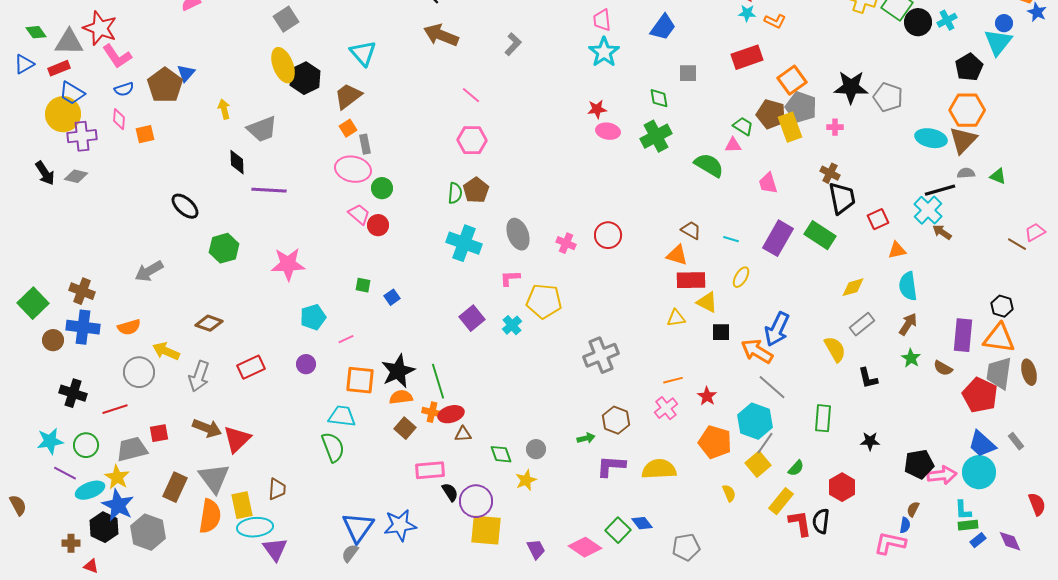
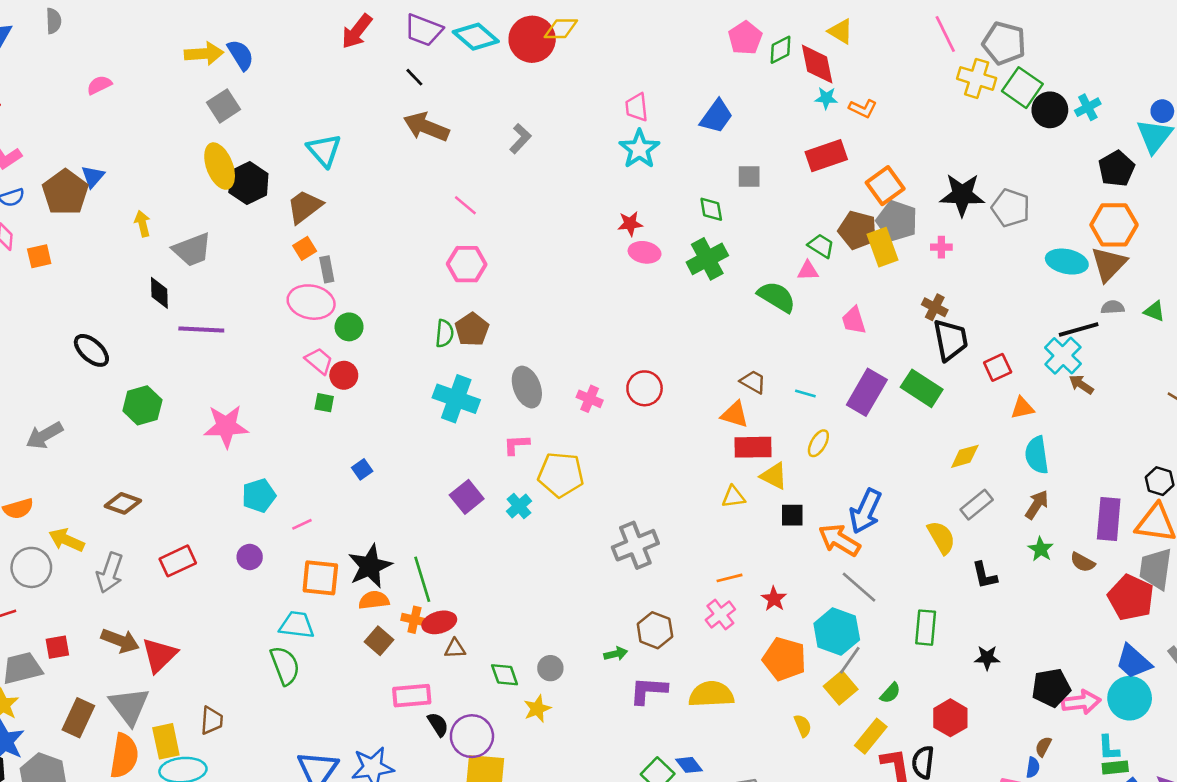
green square: (363, 285) -> (324, 403), moved

